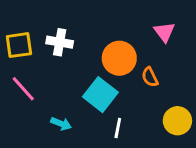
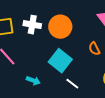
orange circle: (119, 58) -> (60, 27), moved
white line: (118, 128) -> (72, 84), turned -64

